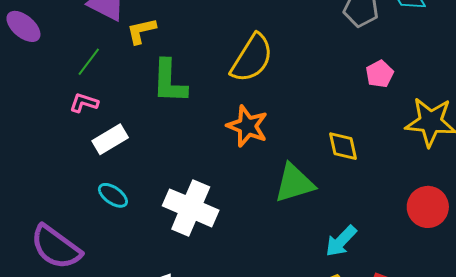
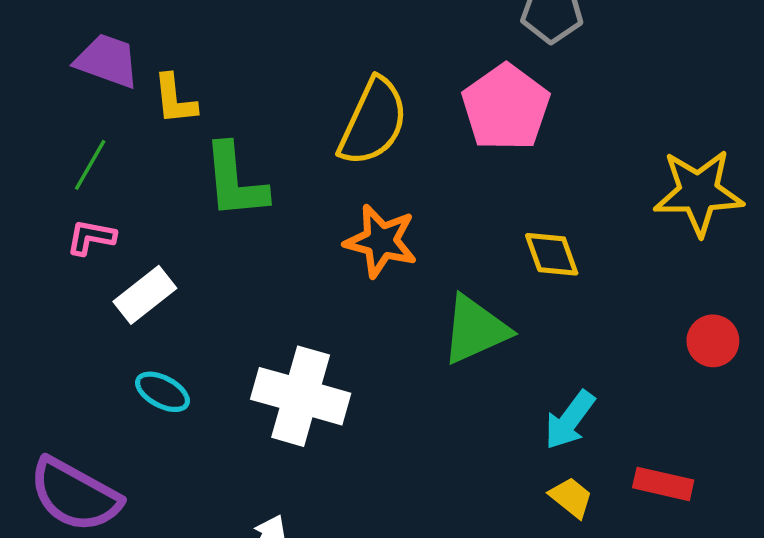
yellow L-shape: (141, 31) -> (175, 99), turned -76
pink pentagon: (380, 74) -> (506, 107), moved, size x1.8
red circle: (428, 207) -> (713, 341), size x0.7

